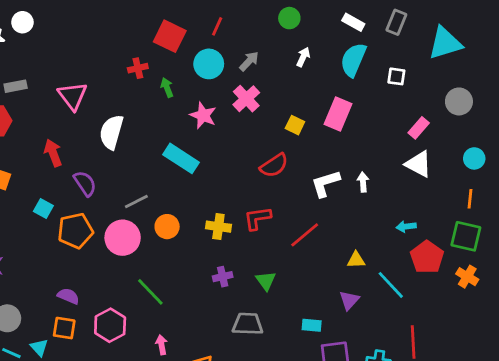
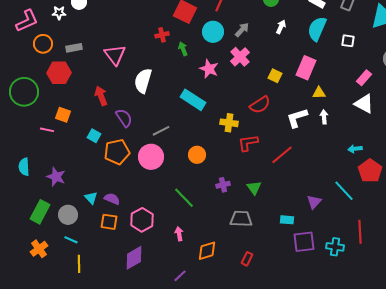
orange circle: (167, 227) -> (197, 155), moved
yellow cross: (218, 227) -> (229, 123), moved
yellow triangle: (356, 260) -> (319, 93), moved
green line: (150, 292) -> (184, 198), moved
cyan triangle: (39, 347) -> (91, 198), moved

